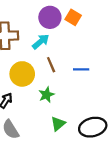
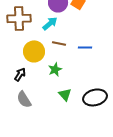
brown line: (51, 65) -> (59, 43), turned -56
green triangle: (58, 124) -> (65, 94), turned -32

